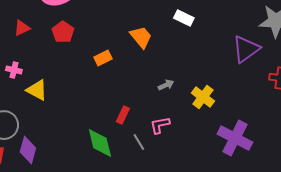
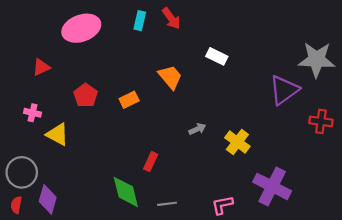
red pentagon: (63, 32) -> (86, 95), moved
pink L-shape: (160, 125) -> (222, 205), moved
gray line: (139, 142) -> (167, 204), moved, turned -66

